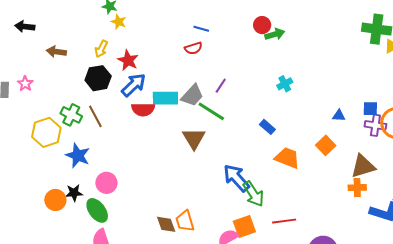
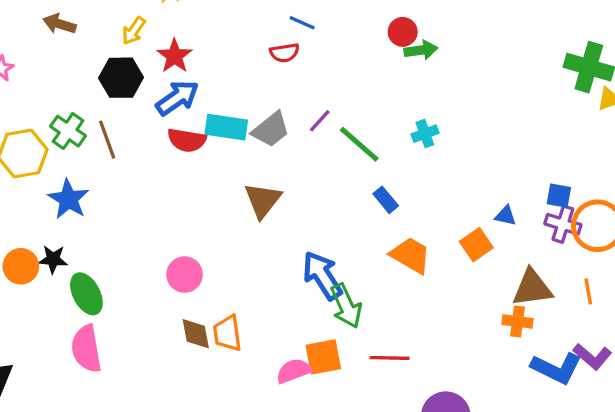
green line: (211, 111) -> (359, 144), moved
blue triangle: (339, 116) -> (506, 216), moved
pink circle: (106, 183) -> (185, 275), moved

